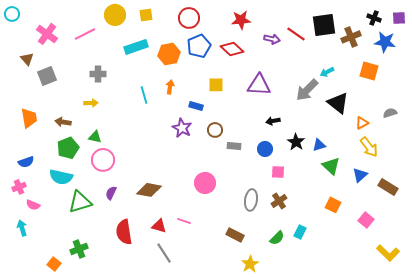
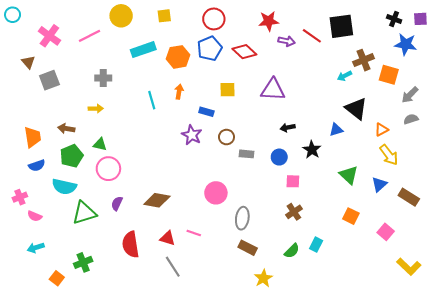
yellow square: (146, 15) -> (164, 16), moved
red circle: (189, 18) -> (214, 19), moved
red star: (241, 20) -> (269, 21), moved
brown cross: (351, 37) -> (364, 60), moved
gray arrow: (307, 90) -> (410, 95), moved, size x0.7
orange trapezoid: (29, 118) -> (33, 137), moved
blue triangle: (319, 145) -> (336, 130), moved
blue semicircle: (26, 162) -> (37, 165), moved
gray ellipse: (251, 200) -> (242, 218), moved
cyan arrow: (22, 228) -> (36, 248), moved, turned -91

